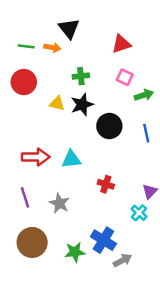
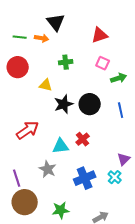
black star: (82, 105) -> (64, 104), moved
red arrow: (36, 157) -> (28, 130), turned -35
cyan triangle: (71, 159) -> (61, 146), moved
red cross: (106, 184) -> (83, 139), moved, turned 32
purple line: (25, 197) -> (17, 178), moved
blue cross: (103, 240) -> (85, 178), moved, turned 35

